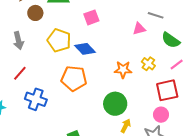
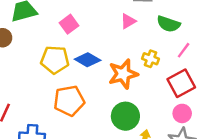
yellow pentagon: (59, 40) -> (55, 60), moved
blue diamond: (85, 49) -> (88, 60), moved
orange star: (123, 70) -> (123, 74), size x1.4

